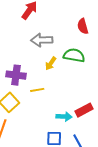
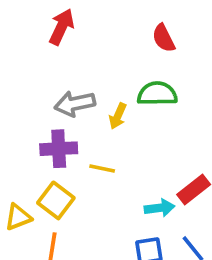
gray arrow: (42, 40) -> (75, 104), moved
yellow line: (37, 90) -> (102, 169), turned 32

